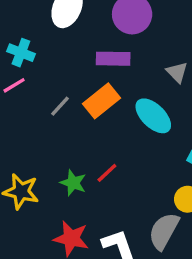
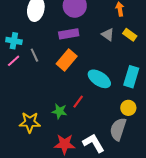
gray line: (60, 106) -> (34, 55), moved, turned -56
cyan ellipse: (153, 116) -> (99, 79), moved

